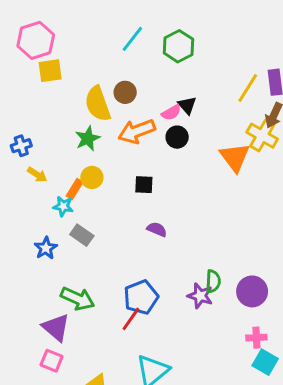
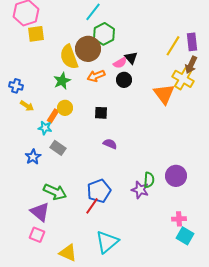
green hexagon: (179, 46) -> (104, 34), moved
brown circle: (125, 92) -> (88, 49), size x1.6
orange arrow: (137, 131) -> (96, 76), size x0.7
blue cross: (21, 146) -> (16, 86), turned 32
purple circle: (252, 291) -> (176, 176), moved

